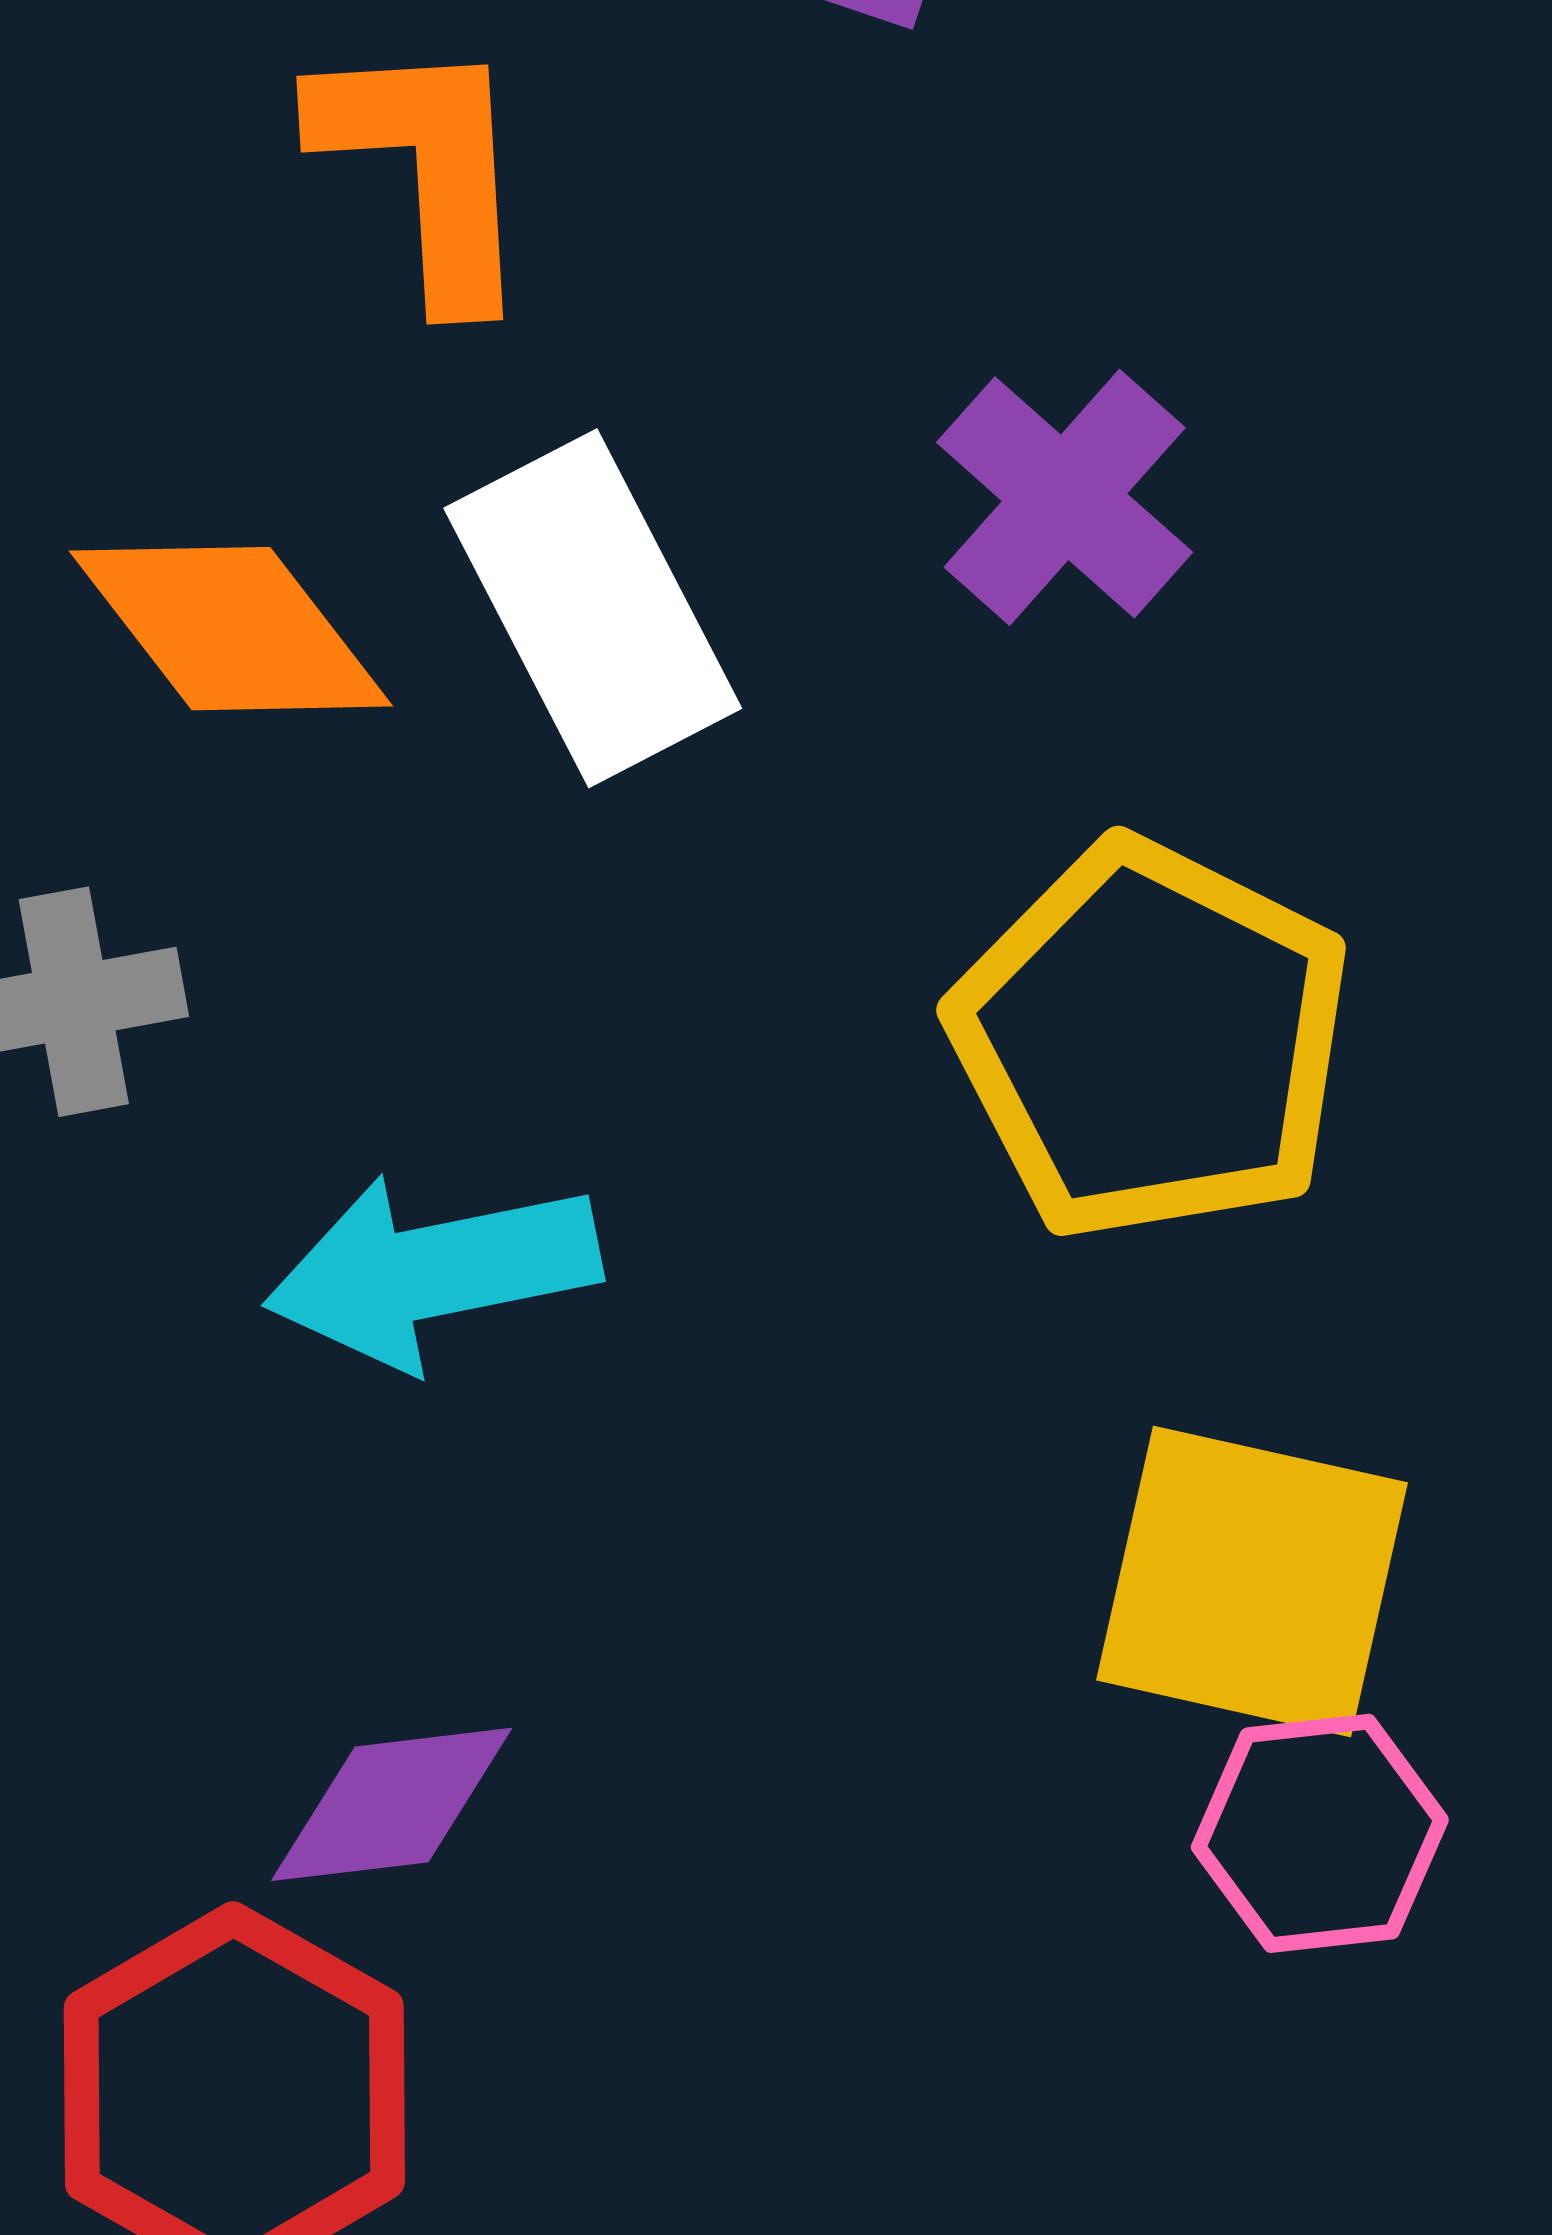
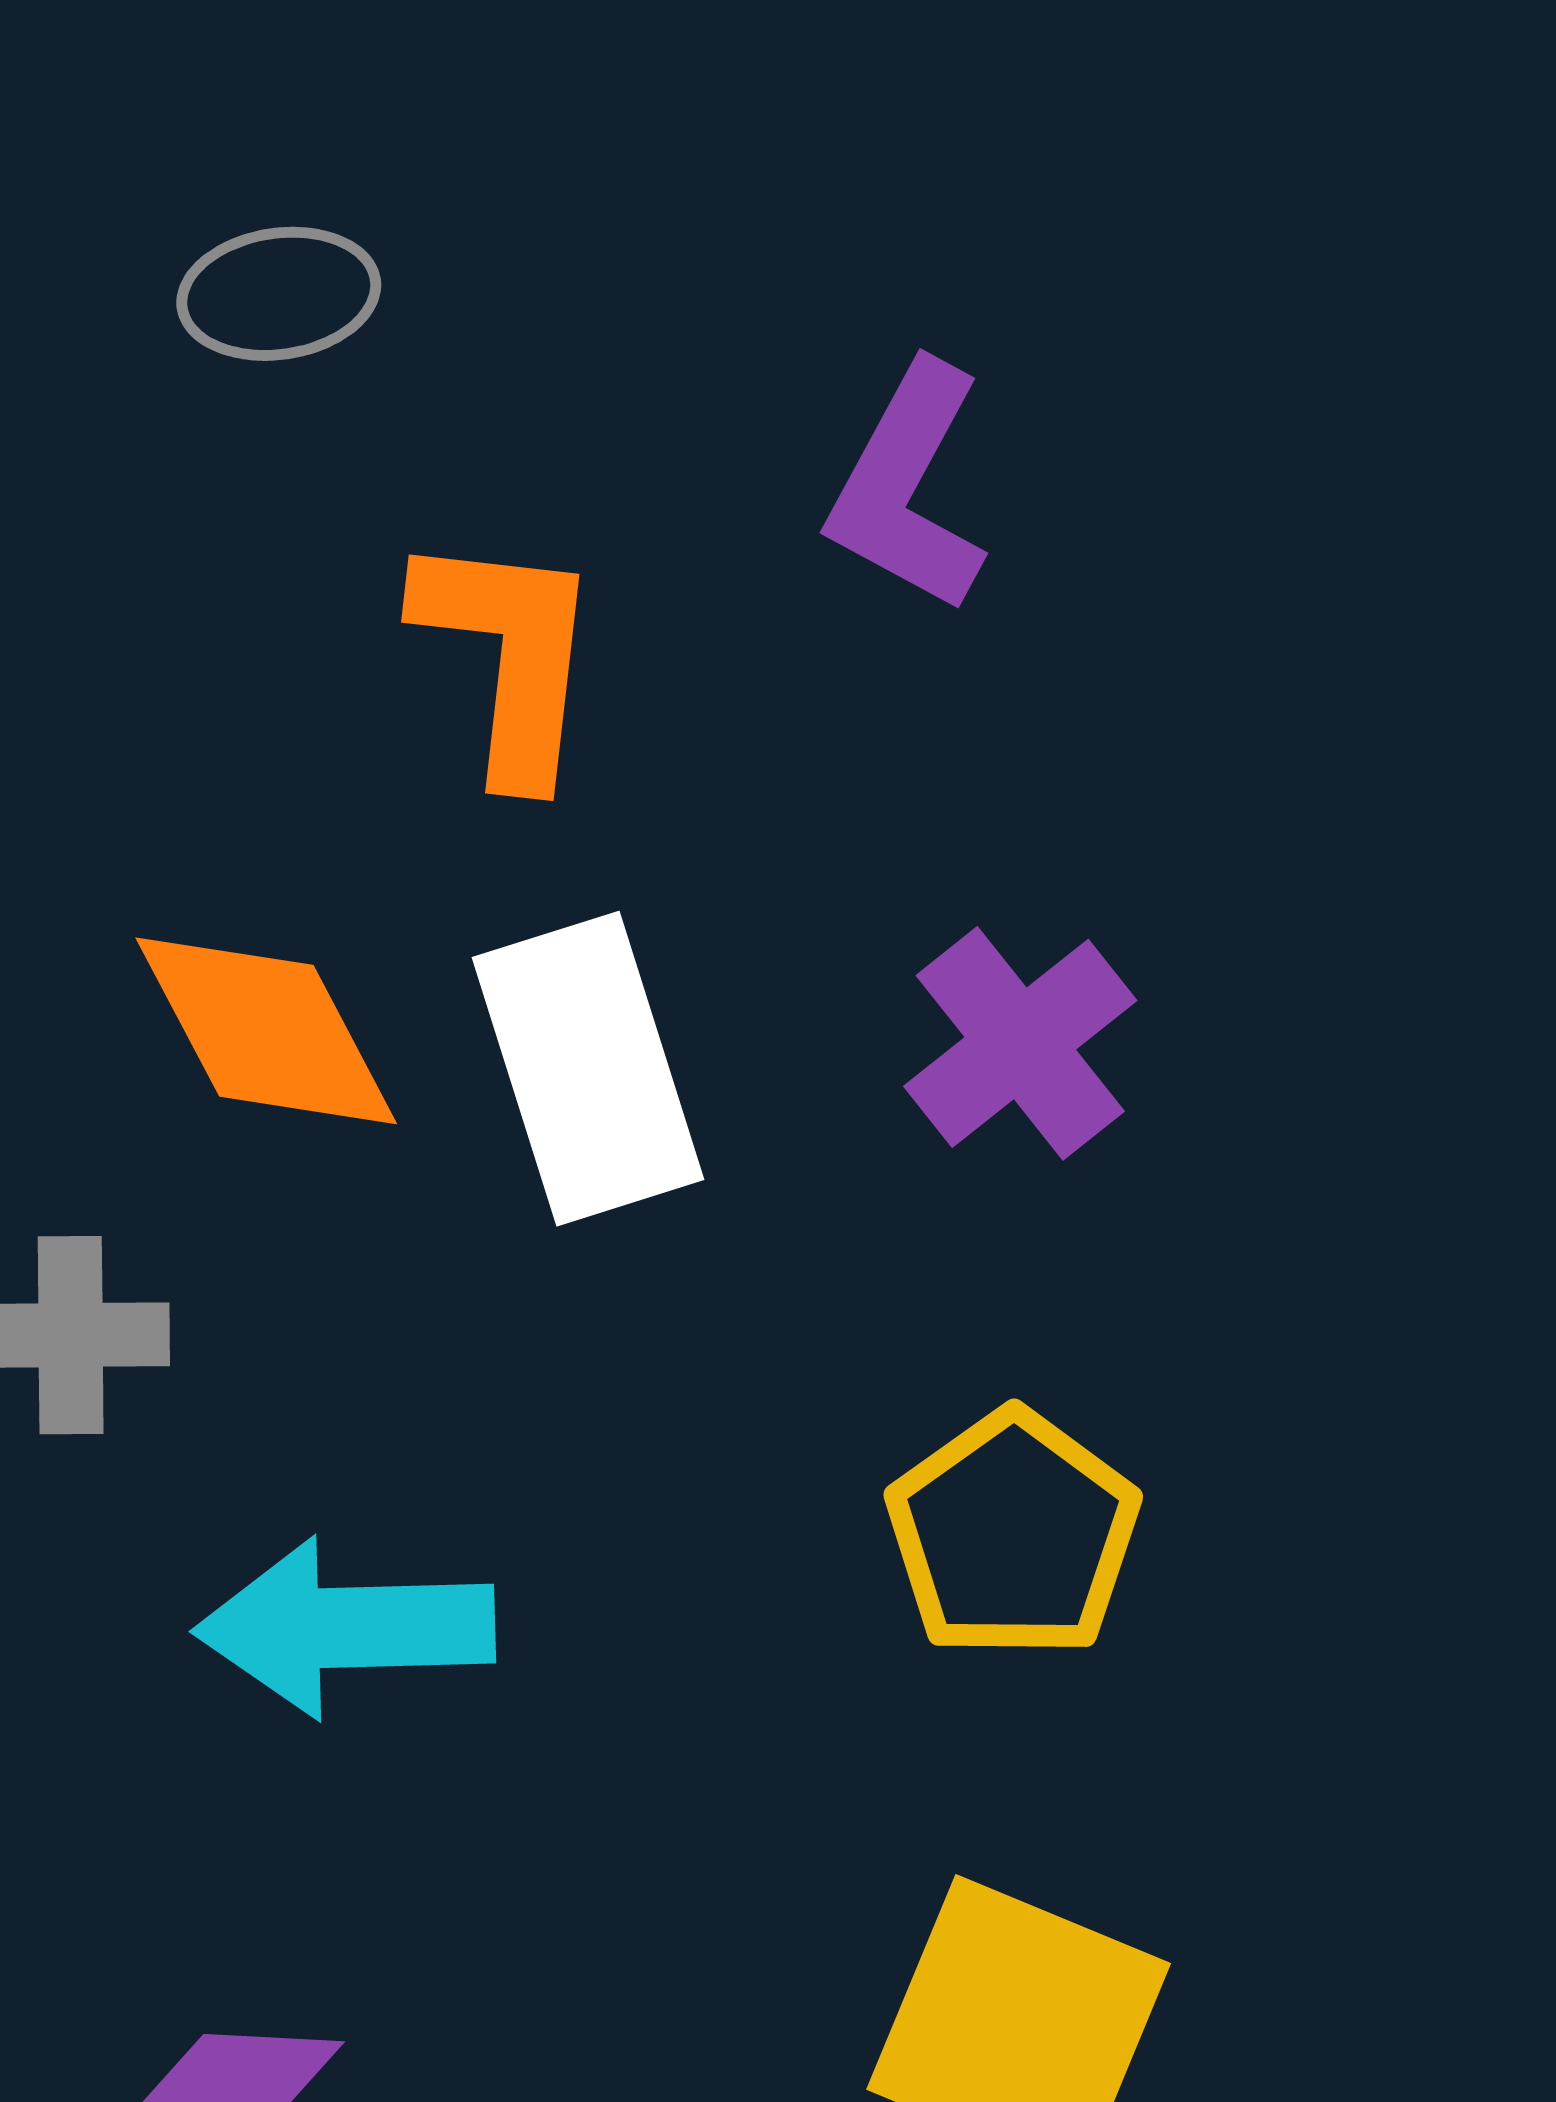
yellow pentagon: (1151, 1040) -> (1013, 1534), size x0.7

